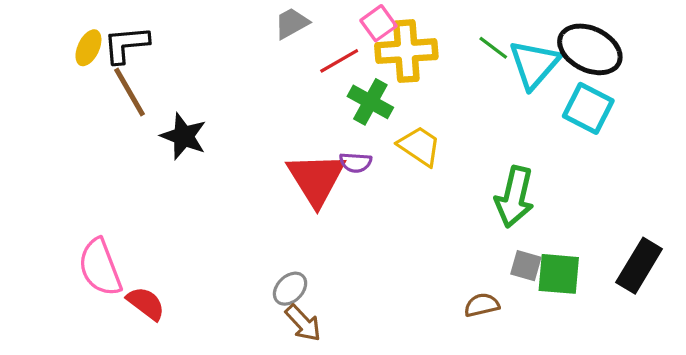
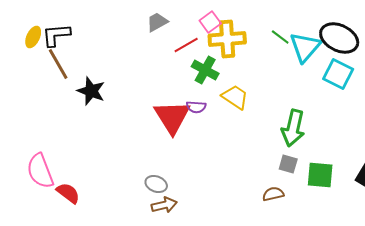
gray square: (526, 266) -> (288, 164), moved
gray ellipse: (290, 289) -> (156, 184), turned 65
brown arrow: (303, 323) -> (164, 205), turned -60

